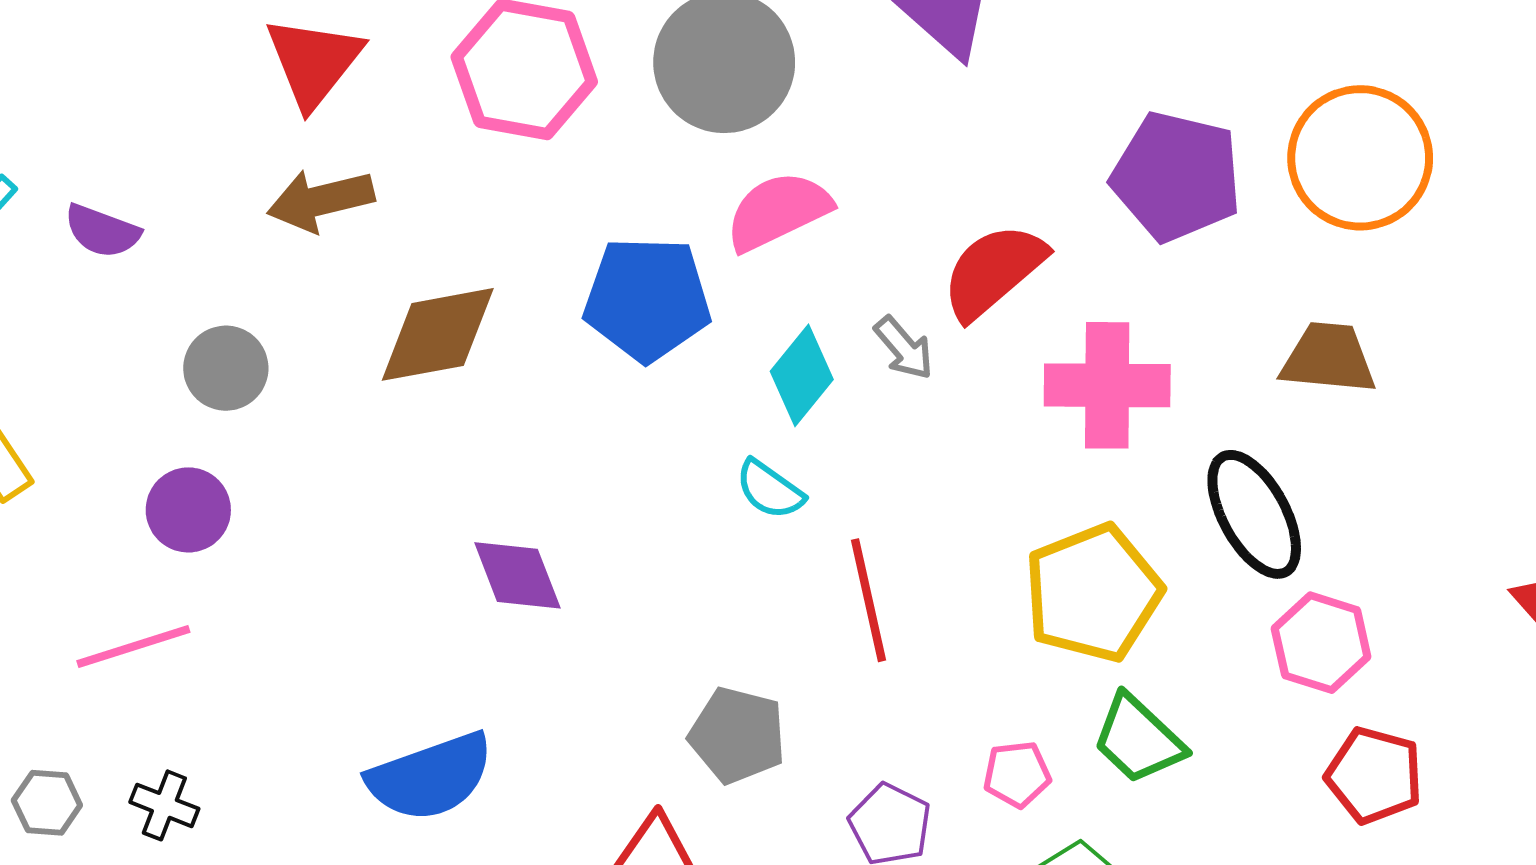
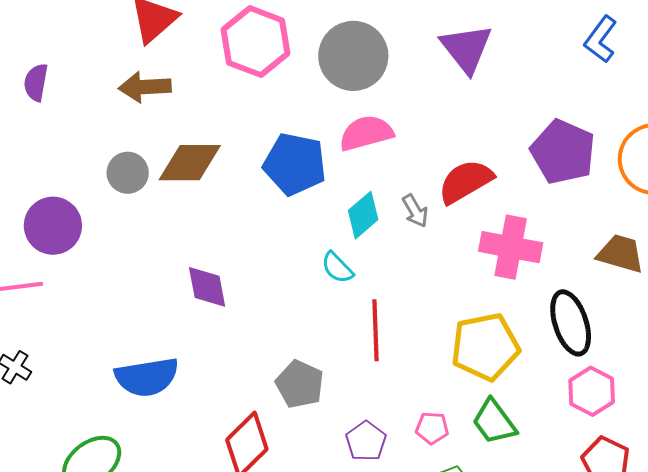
purple semicircle: (102, 231) -> (36, 82), turned 69
gray circle: (226, 368) -> (128, 173), moved
purple circle: (188, 510) -> (53, 226), size x1.4

